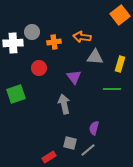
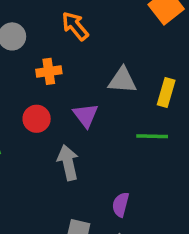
orange arrow: (82, 37) -> (75, 26), moved, turned 42
orange cross: (54, 42) -> (49, 71), moved
red circle: (39, 68) -> (37, 119), moved

